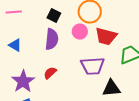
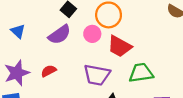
purple semicircle: (52, 39) -> (59, 35), turned 35

